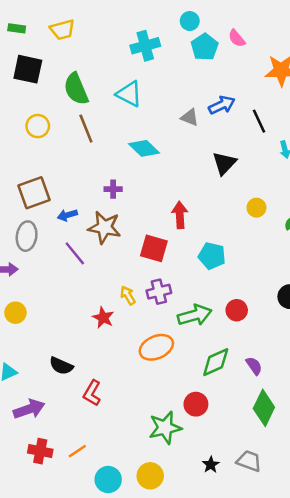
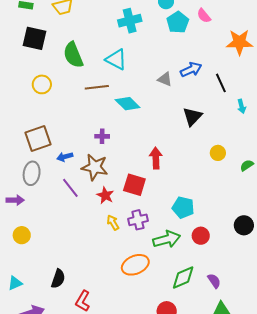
brown line: (86, 129) -> (97, 87), moved, turned -75
cyan pentagon: (212, 256) -> (183, 207), moved
red star: (103, 318) -> (105, 195), moved
black semicircle: (61, 366) -> (58, 279), turned -96

